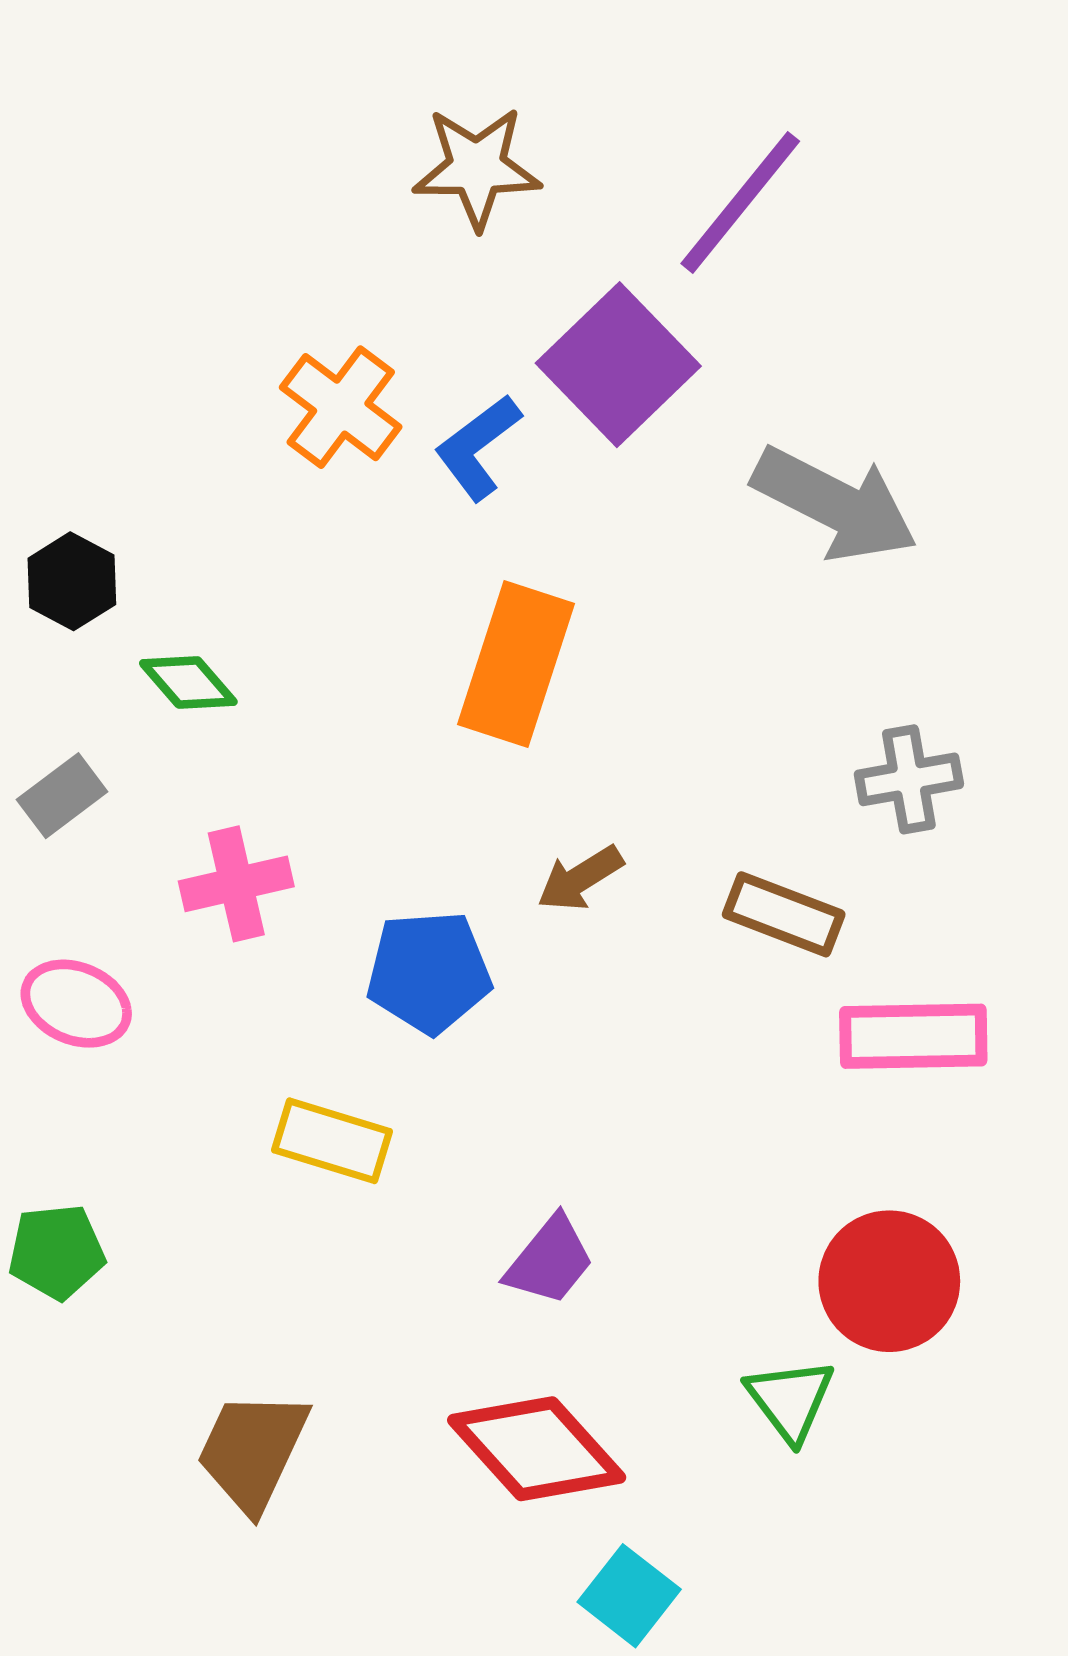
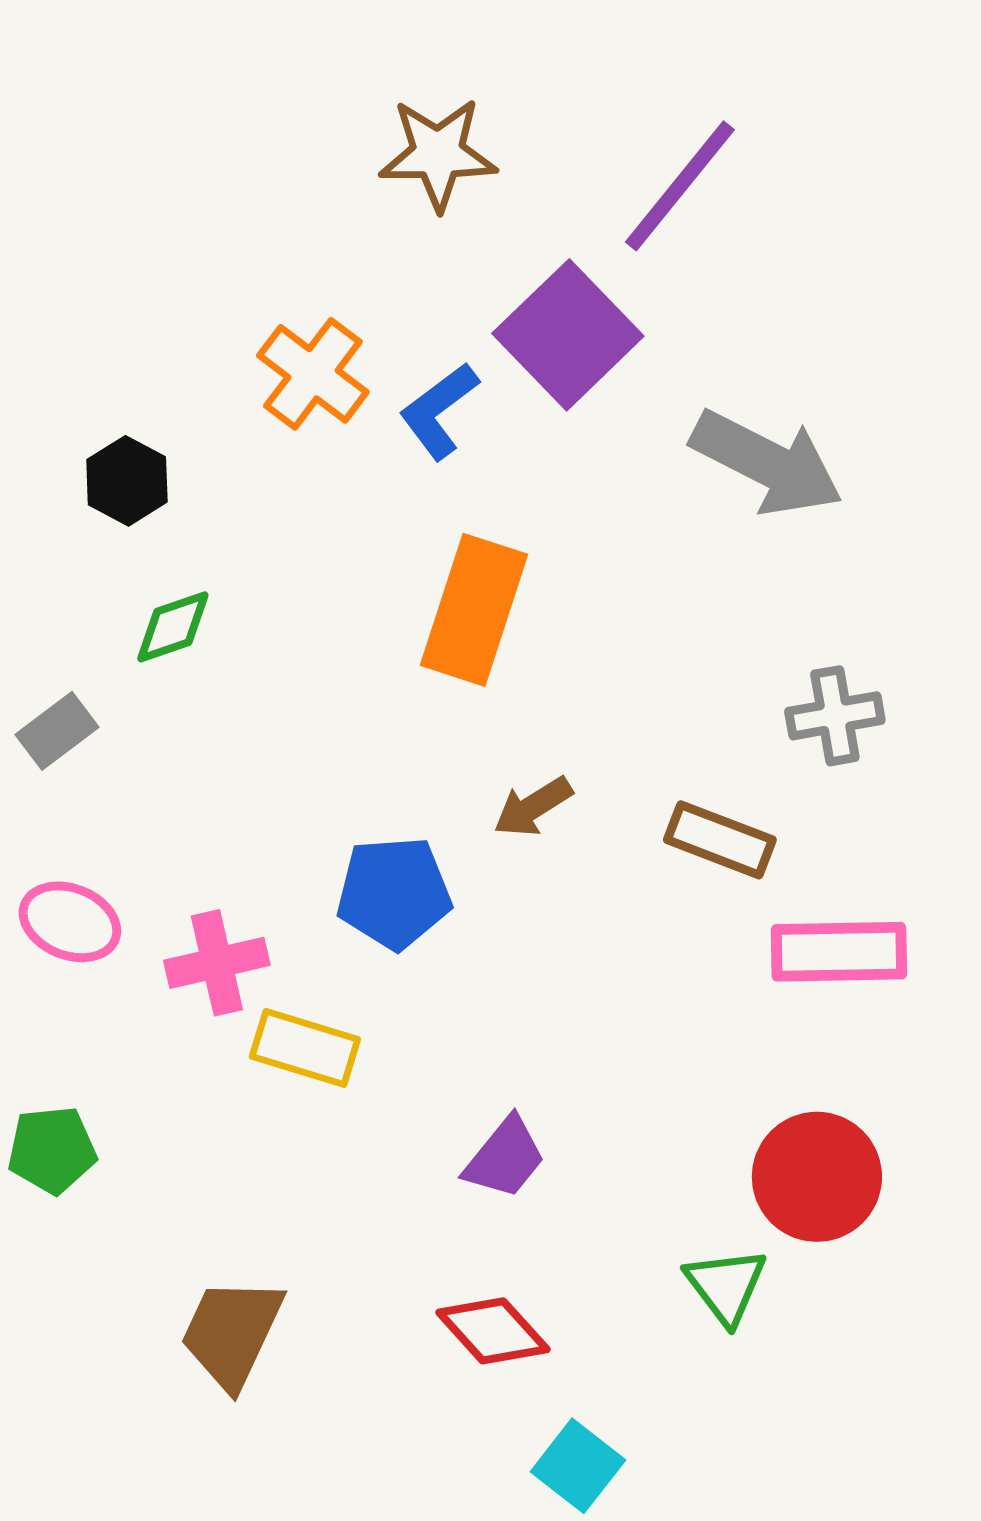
black hexagon: (72, 581) -> (127, 481), moved
green diamond: (188, 682) -> (173, 627), turned -68
pink cross: (236, 884) -> (217, 963), moved
red diamond: (537, 1449) -> (493, 1331), size x0.7

